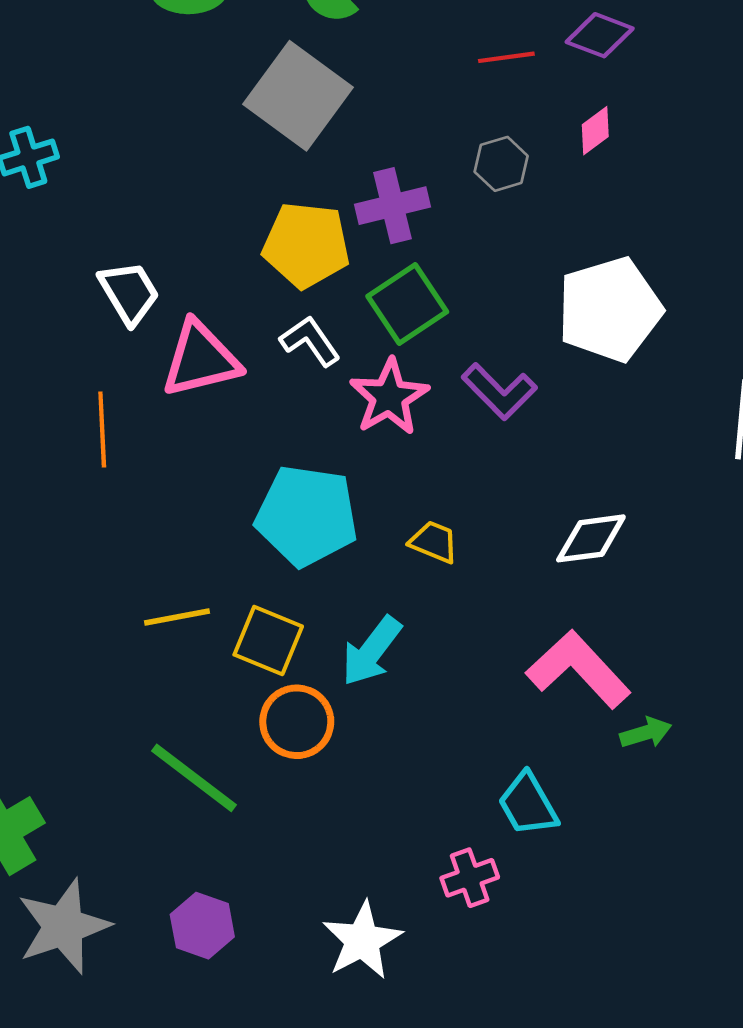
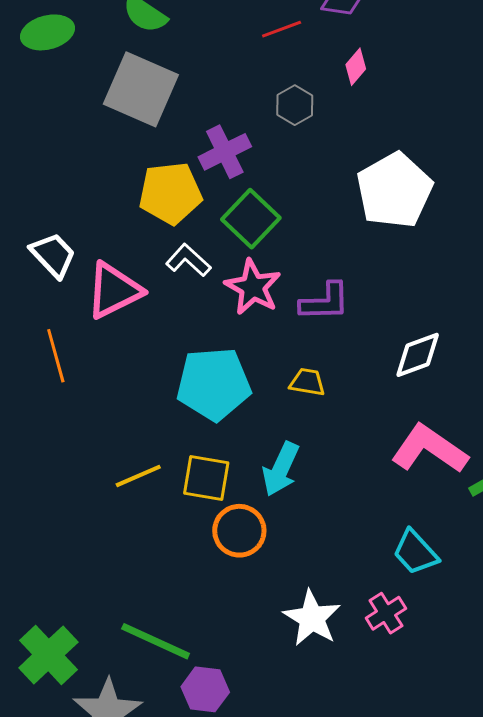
purple L-shape: (499, 391) -> (325, 302), moved, turned -34
green line: (194, 778) -> (156, 641), moved
white star: (362, 940) -> (312, 618), moved

